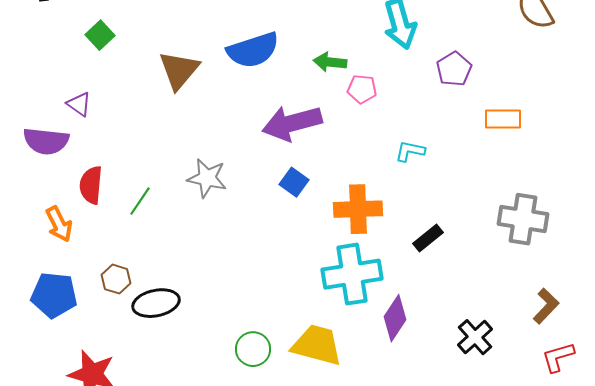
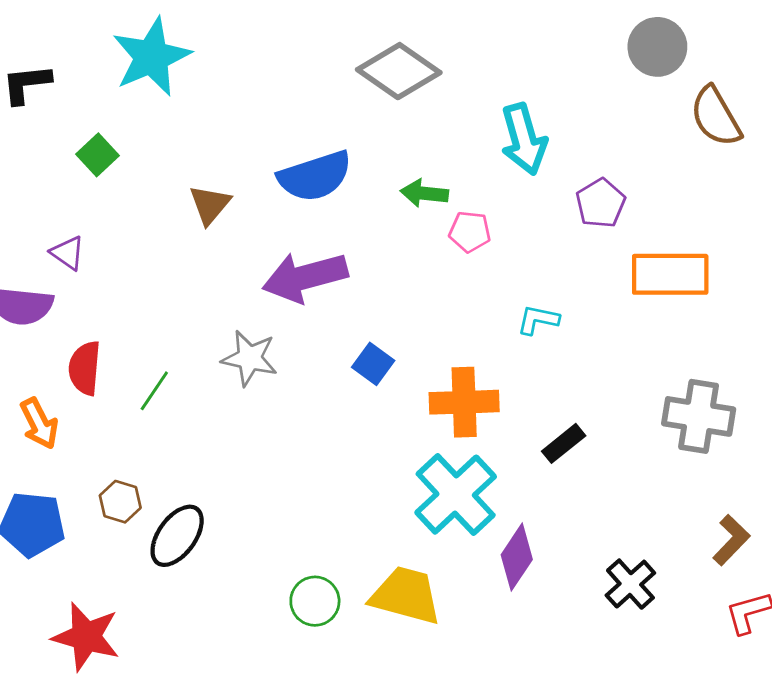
brown triangle: (179, 70) -> (210, 205), size x0.7
orange rectangle: (503, 119) -> (670, 274), size x1.5
purple arrow: (292, 123) -> (305, 277), moved
cyan cross: (352, 274) -> (456, 495), turned -34
black ellipse: (156, 303) -> (177, 536), turned -42

